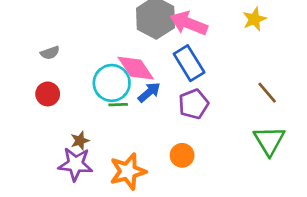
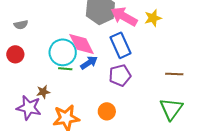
yellow star: (254, 19) -> (153, 18), moved
brown line: (267, 93) -> (174, 74), turned -54
brown star: (80, 141) -> (43, 92), moved

